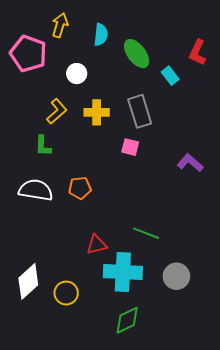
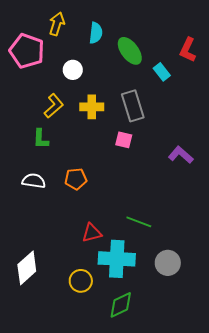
white semicircle: (36, 190) -> (34, 181), size x0.7
yellow circle: (66, 293) -> (81, 281), moved

